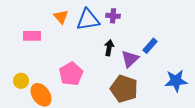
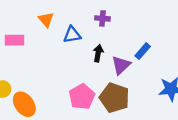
blue triangle: (88, 20) -> (72, 35), moved, size x0.7
pink pentagon: (71, 74) -> (82, 97), moved

